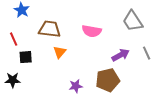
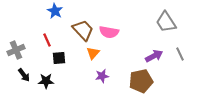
brown trapezoid: (50, 29) -> (83, 30), turned 40
pink semicircle: (92, 31) -> (109, 32), moved
purple star: (76, 86) -> (102, 76), moved

